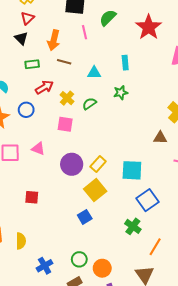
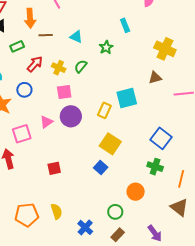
cyan rectangle: (125, 63) -> (125, 25), moved
cyan triangle: (94, 73) -> (76, 37), turned 40
pink triangle: (38, 149) -> (46, 122), turned -40
purple circle: (72, 164) -> (71, 116), moved
yellow rectangle: (98, 164) -> (104, 110), moved
cyan square: (132, 170) -> (127, 98), moved
blue square: (85, 217) -> (101, 168), moved
orange circle: (102, 268) -> (136, 192), moved

